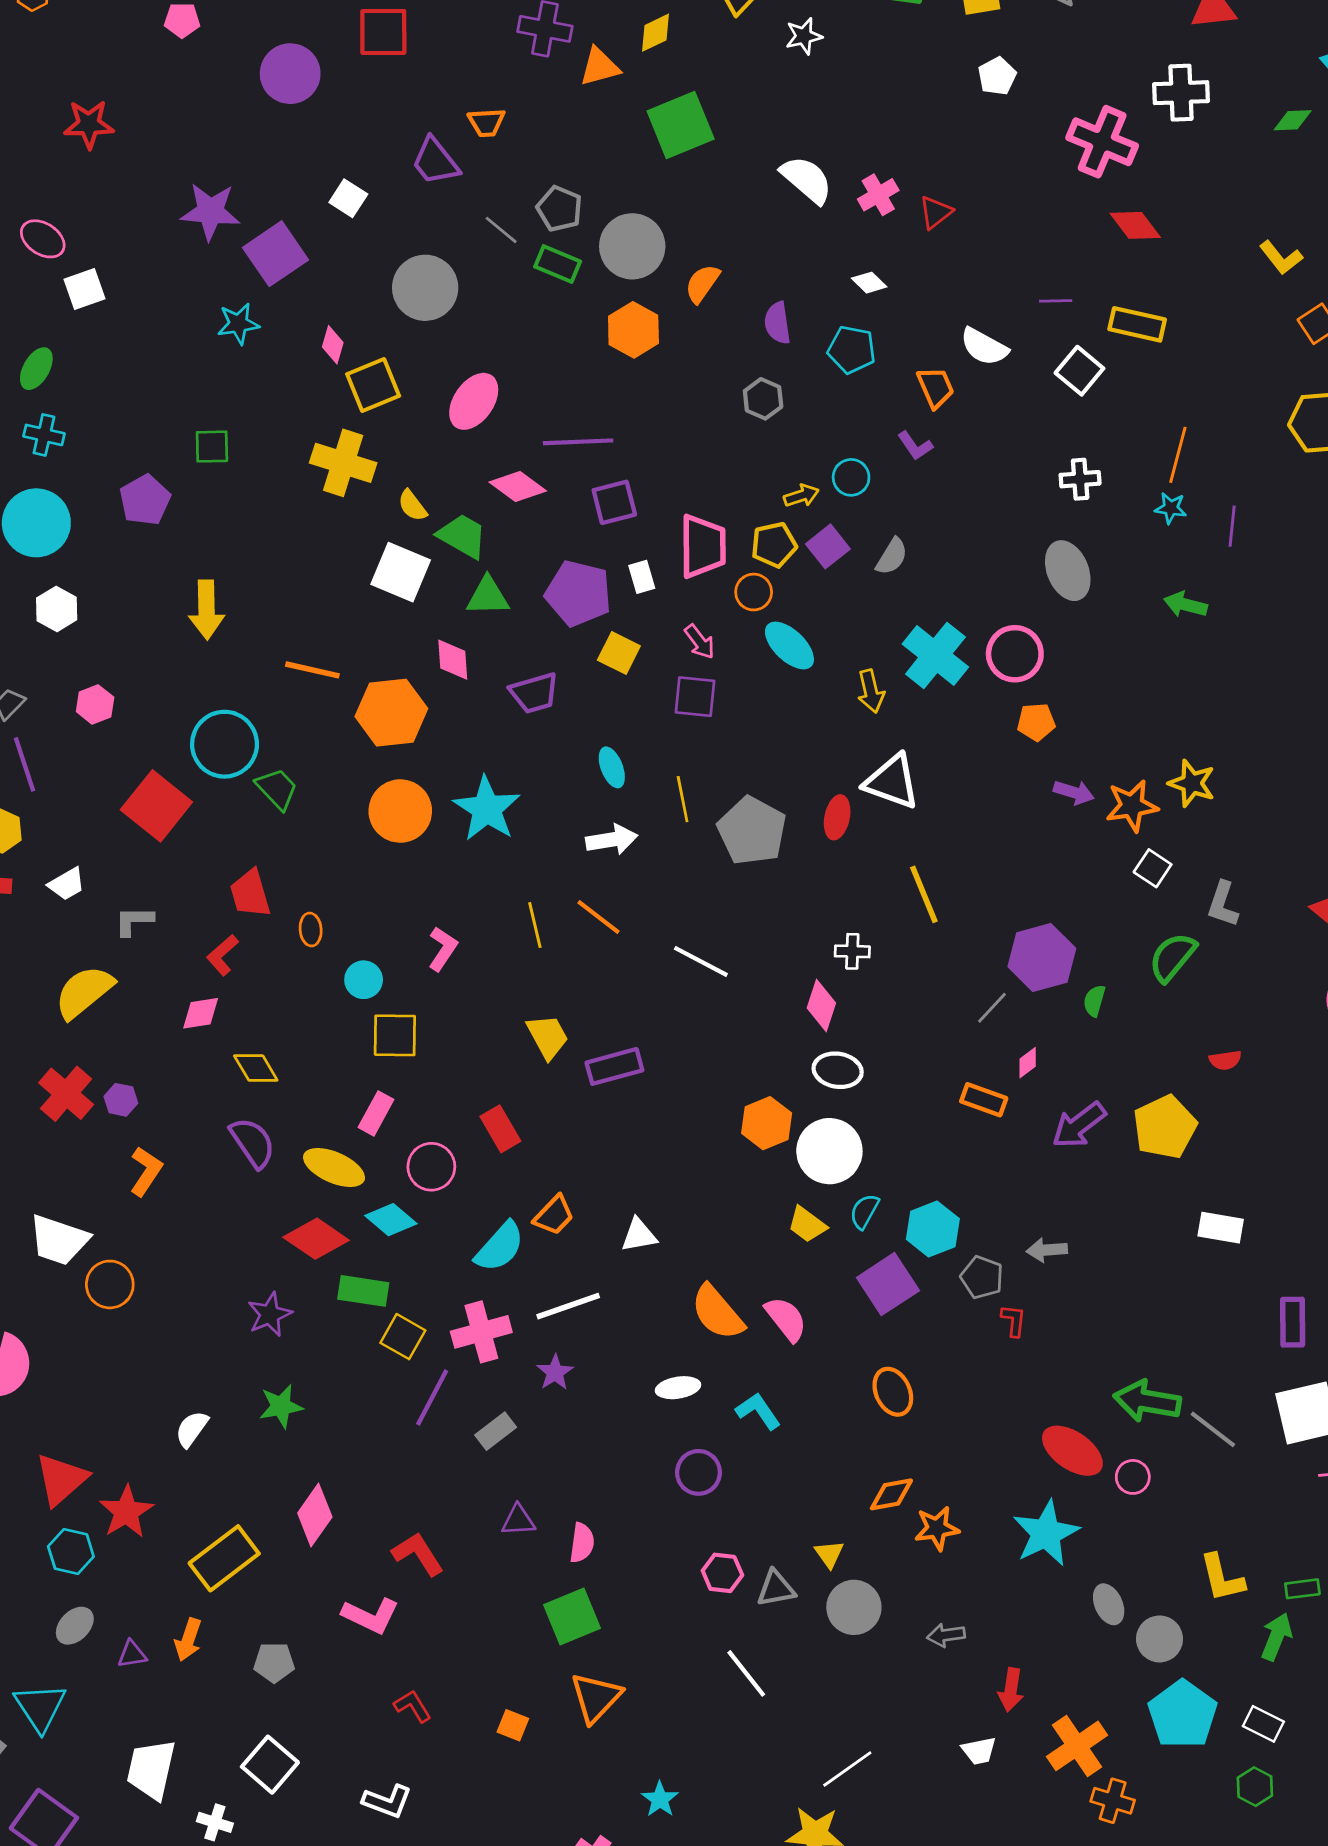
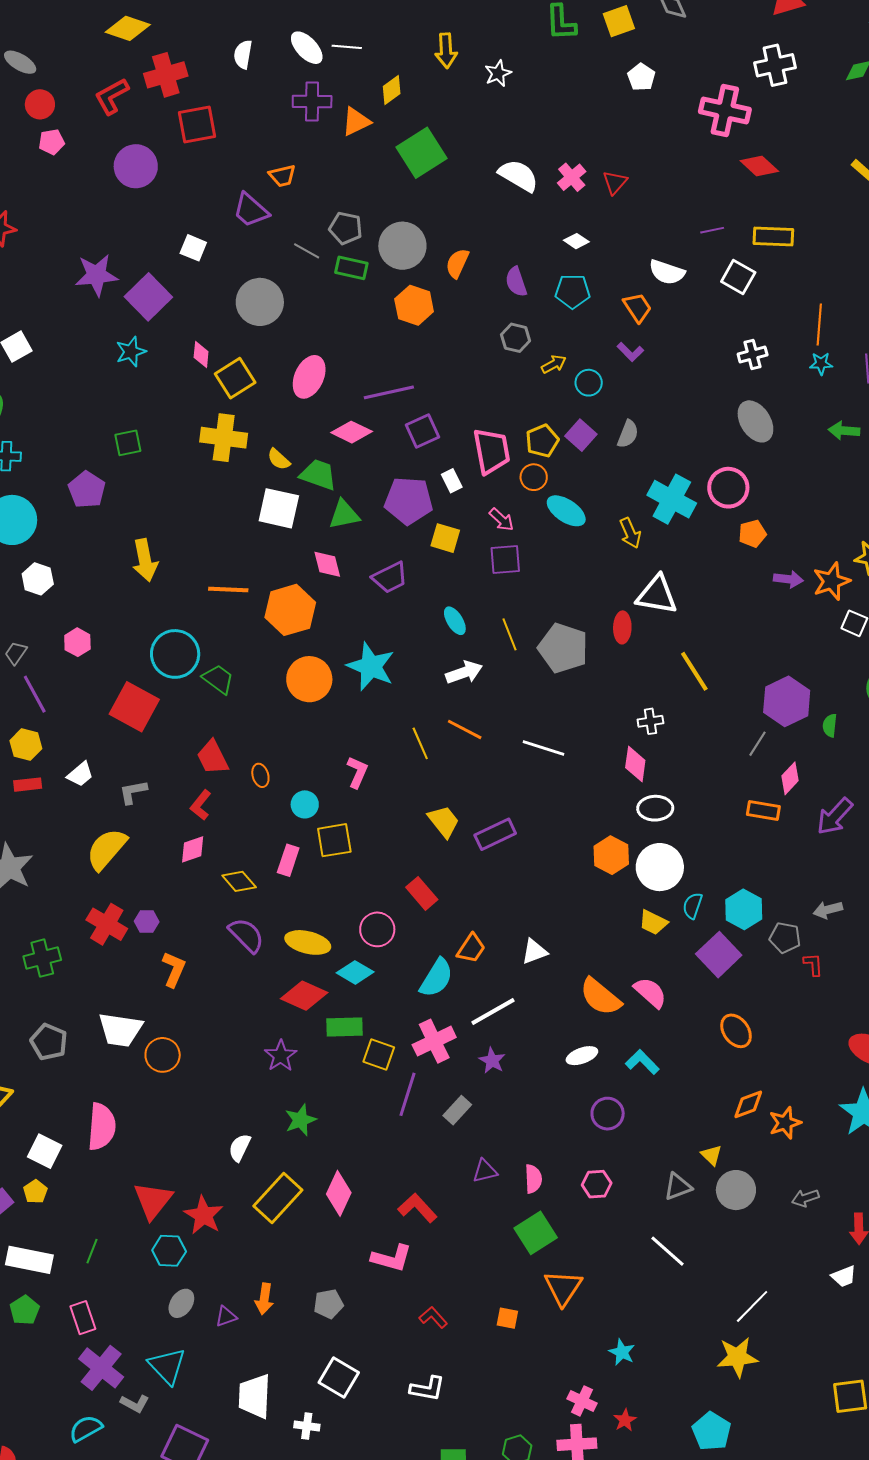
yellow arrow: (801, 496) -> (554, 364), moved
pink diamond: (1028, 1063) -> (790, 778), size x1.4
pink rectangle: (376, 1113) -> (288, 860), moved
yellow rectangle: (224, 1558) -> (278, 1198), moved
pink hexagon: (722, 1573) -> (597, 1184), moved

